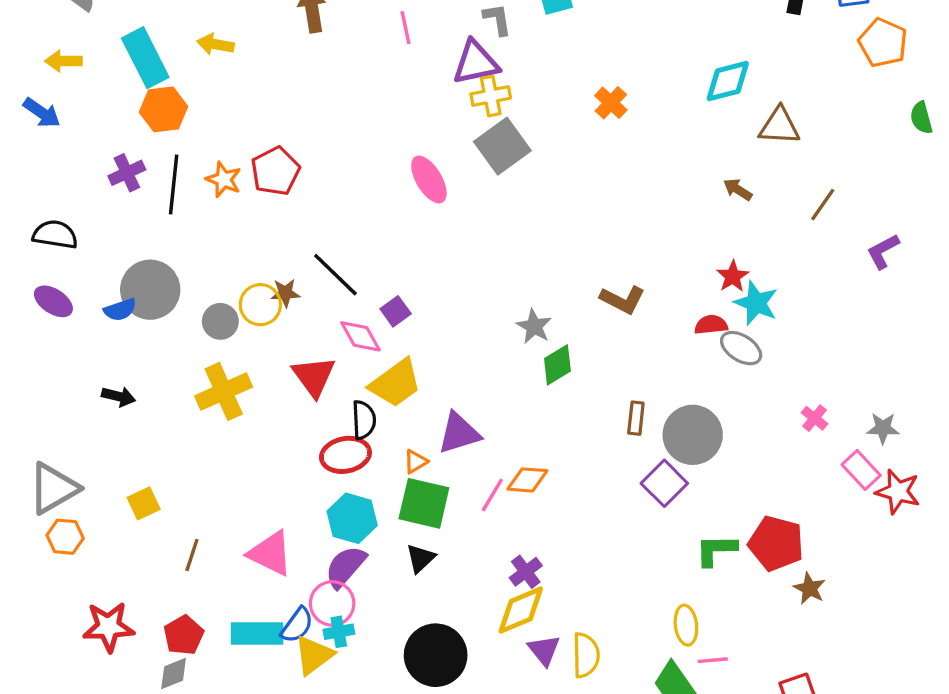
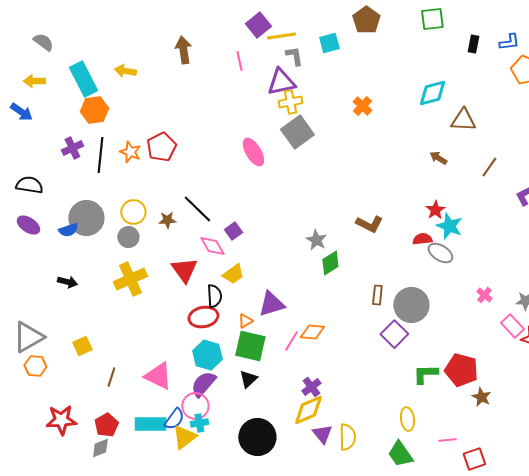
yellow circle: (260, 305) -> (133, 212), moved
yellow trapezoid: (396, 383) -> (233, 274), size x0.7
pink line: (713, 660) -> (447, 440), moved

